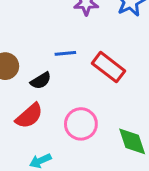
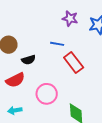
blue line: (65, 53) -> (57, 44), moved

